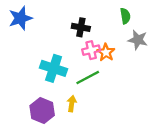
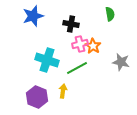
blue star: (20, 18) -> (33, 16), moved
gray star: (138, 40) -> (121, 62), moved

